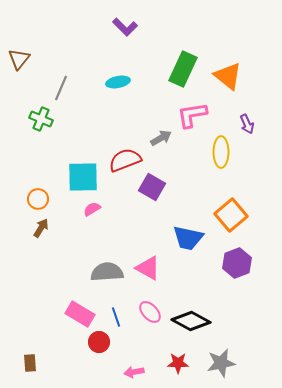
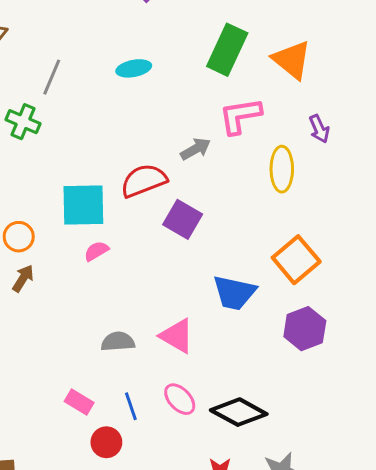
gray semicircle: (107, 272) -> (118, 342), size x0.7
pink rectangle: (80, 314) -> (79, 402), size x0.7

